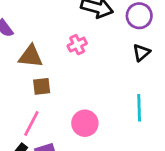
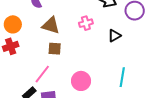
black triangle: (141, 53) -> (114, 36), moved

